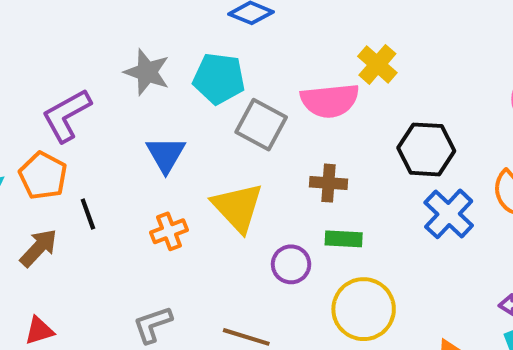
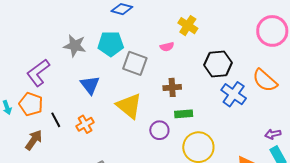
pink semicircle: (330, 101) -> (167, 47), size x0.5
orange cross: (169, 231) -> (85, 124), moved

